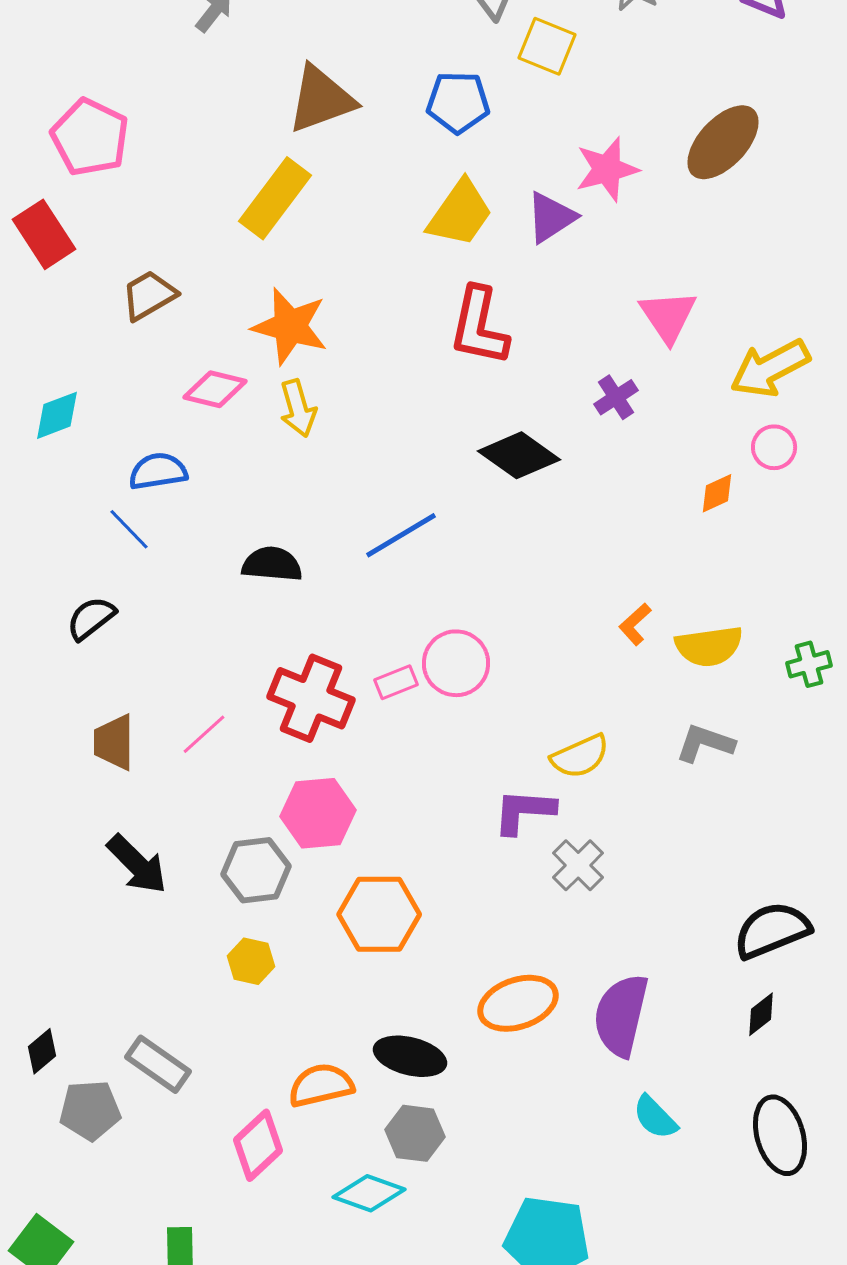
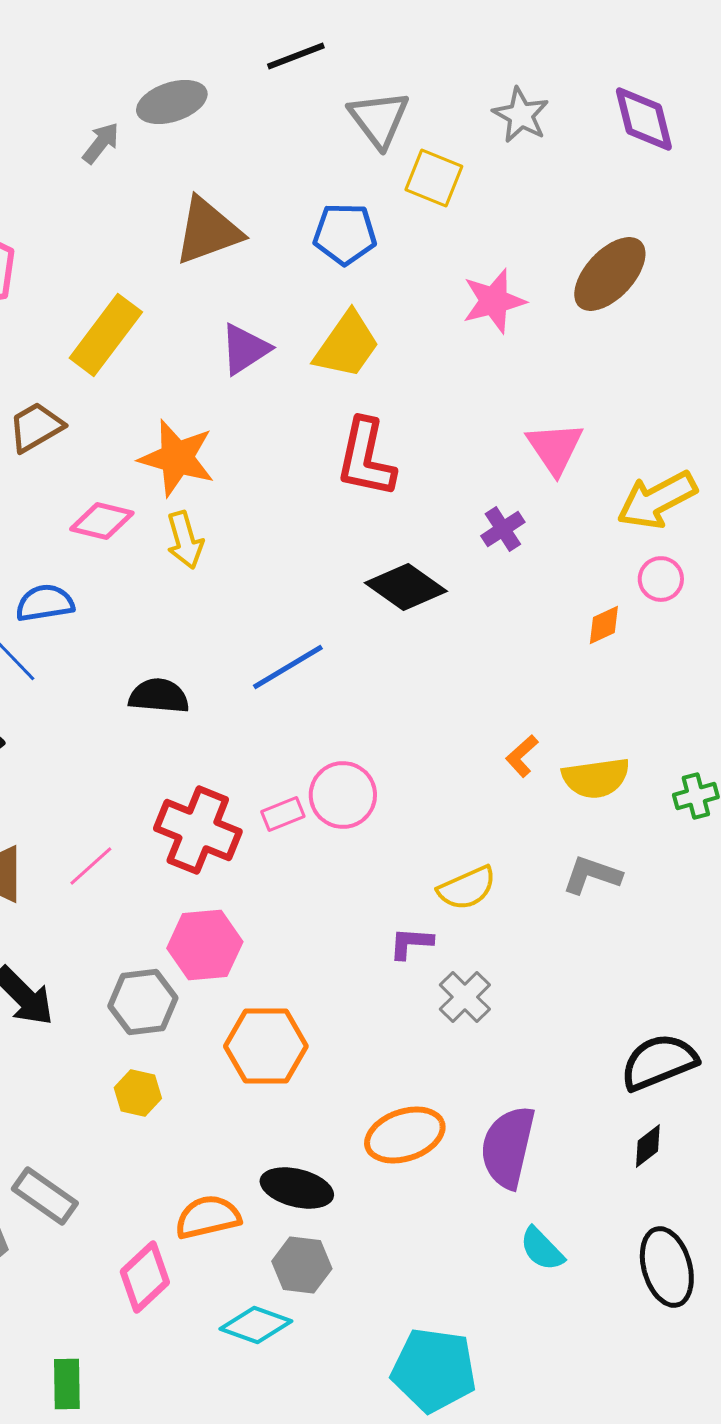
yellow rectangle: (275, 198) -> (106, 335), moved
purple triangle: (551, 217) -> (245, 349), moved
purple L-shape: (524, 811) -> (411, 943), size x0.7

